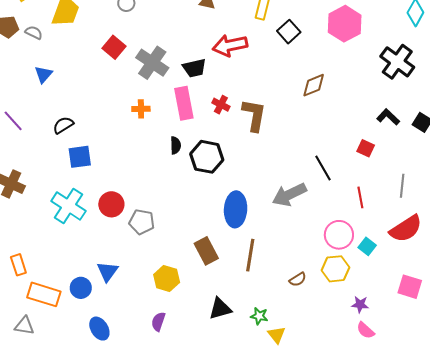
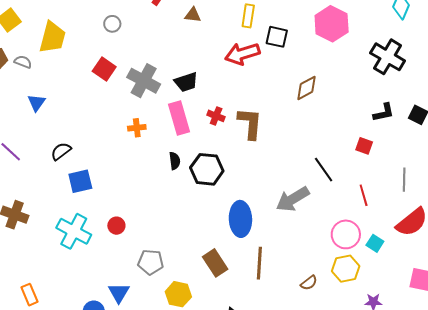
black square: (289, 32) -> (277, 37), turned -30
red arrow: (230, 45) -> (242, 54), moved
black L-shape: (388, 117) -> (384, 113), turned 130
red circle: (111, 204) -> (116, 226), size x0.7
gray pentagon: (142, 222) -> (151, 262), moved

